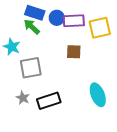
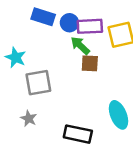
green arrow: (32, 27) -> (80, 45), moved
black rectangle: (49, 101) -> (78, 134), moved, turned 30

